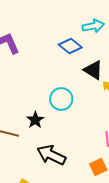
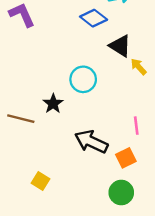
black arrow: (51, 155) -> (91, 142), moved

